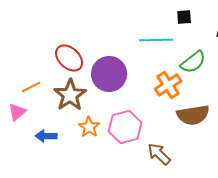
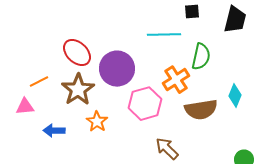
green semicircle: (193, 62) -> (201, 57), turned -40
pink triangle: (17, 112) -> (25, 107), turned 36
pink hexagon: (125, 127) -> (145, 104), moved

